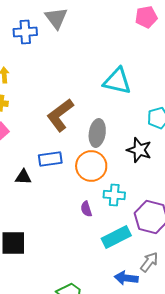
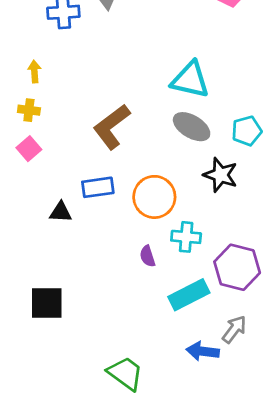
gray ellipse: (97, 133) -> (192, 127), moved, turned -68

